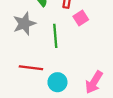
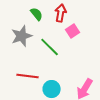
green line: (55, 36) -> (50, 47), turned -40

